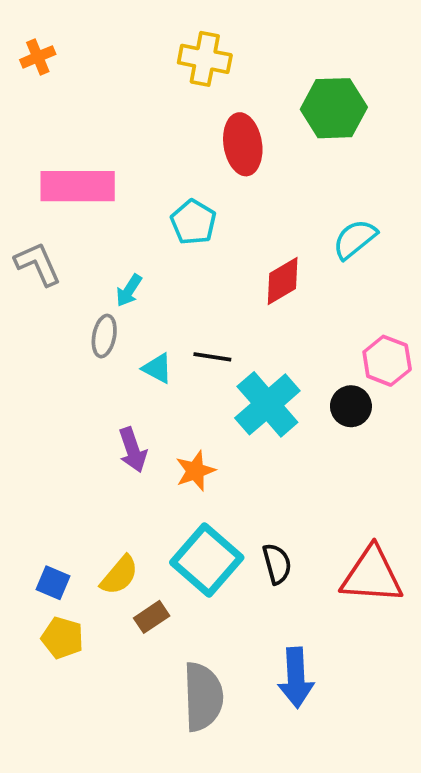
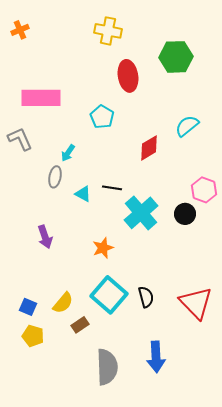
purple arrow: (133, 450) -> (45, 237), moved
red triangle: (372, 575) -> (196, 303), turned 42

